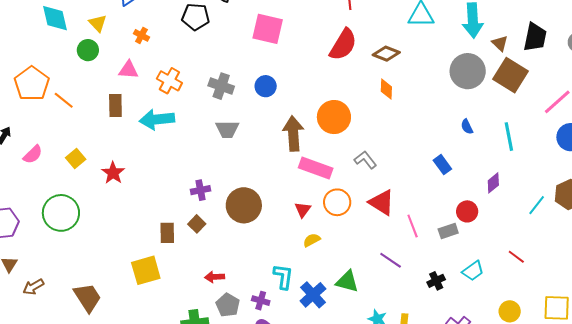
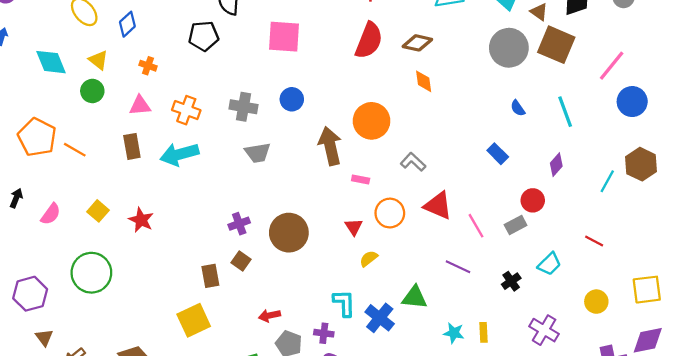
pink rectangle: (316, 168) -> (361, 179), size x0.5

